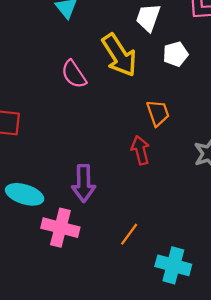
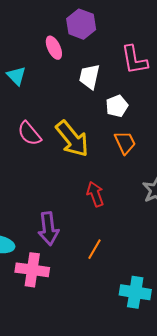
yellow arrow: (119, 55) -> (72, 139), moved
orange trapezoid: (158, 113) -> (125, 143), moved
orange line: (129, 234) -> (94, 249), moved

